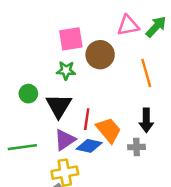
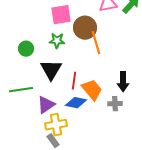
orange line: (146, 73) -> (96, 43), moved
green circle: (28, 94) -> (26, 49), moved
purple triangle: (65, 140) -> (46, 105), moved
green line: (22, 147) -> (21, 90), moved

